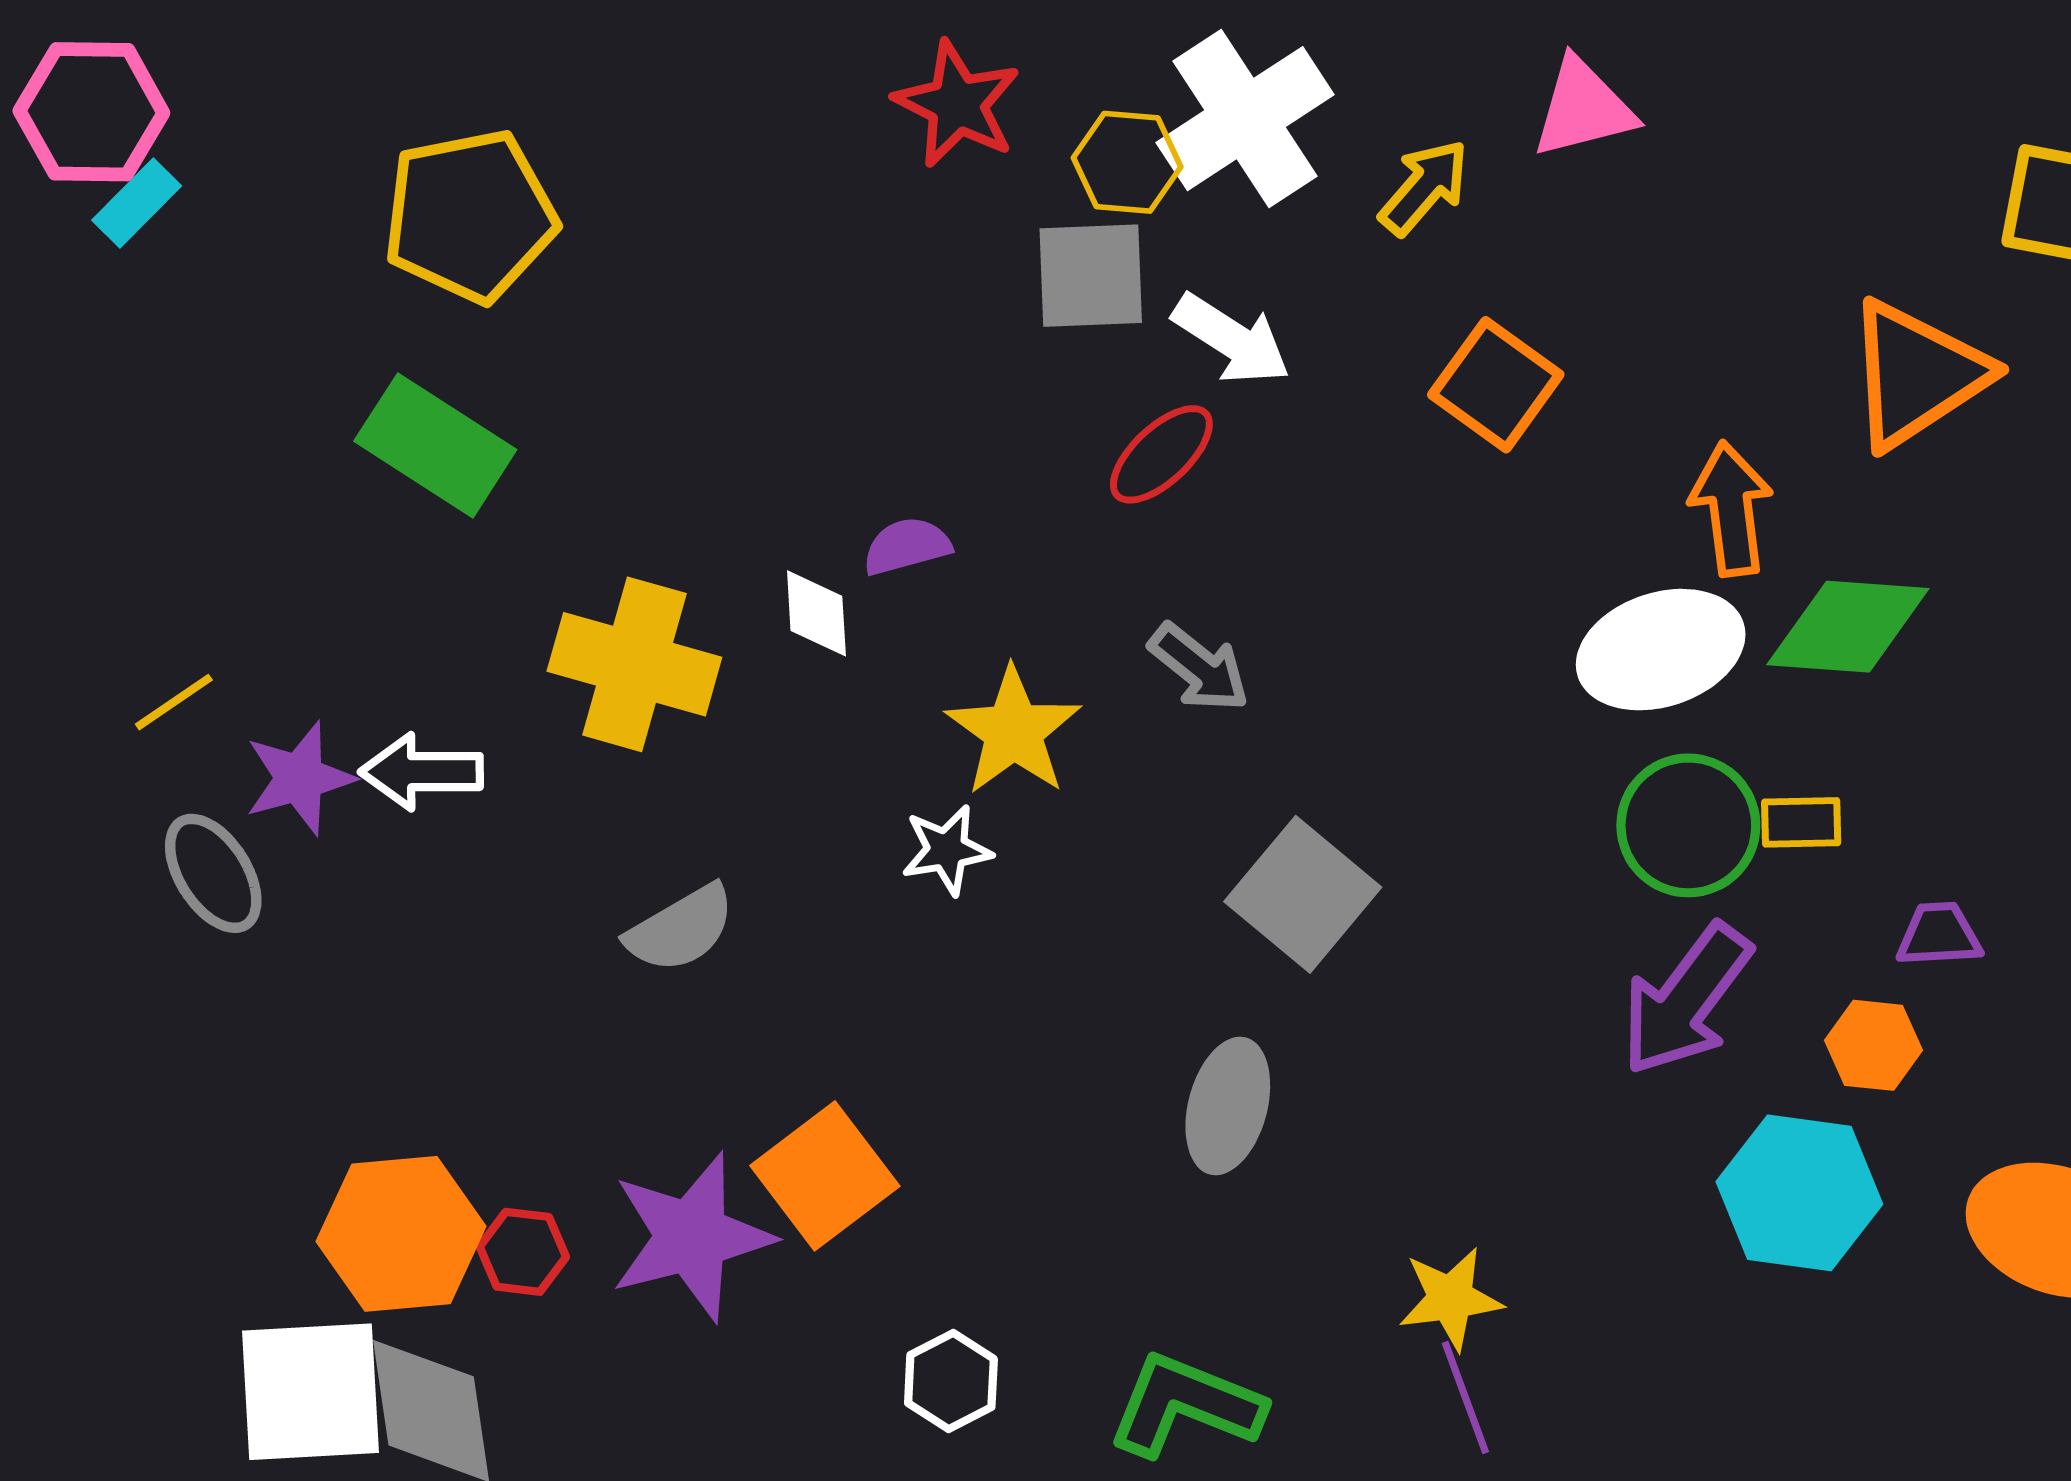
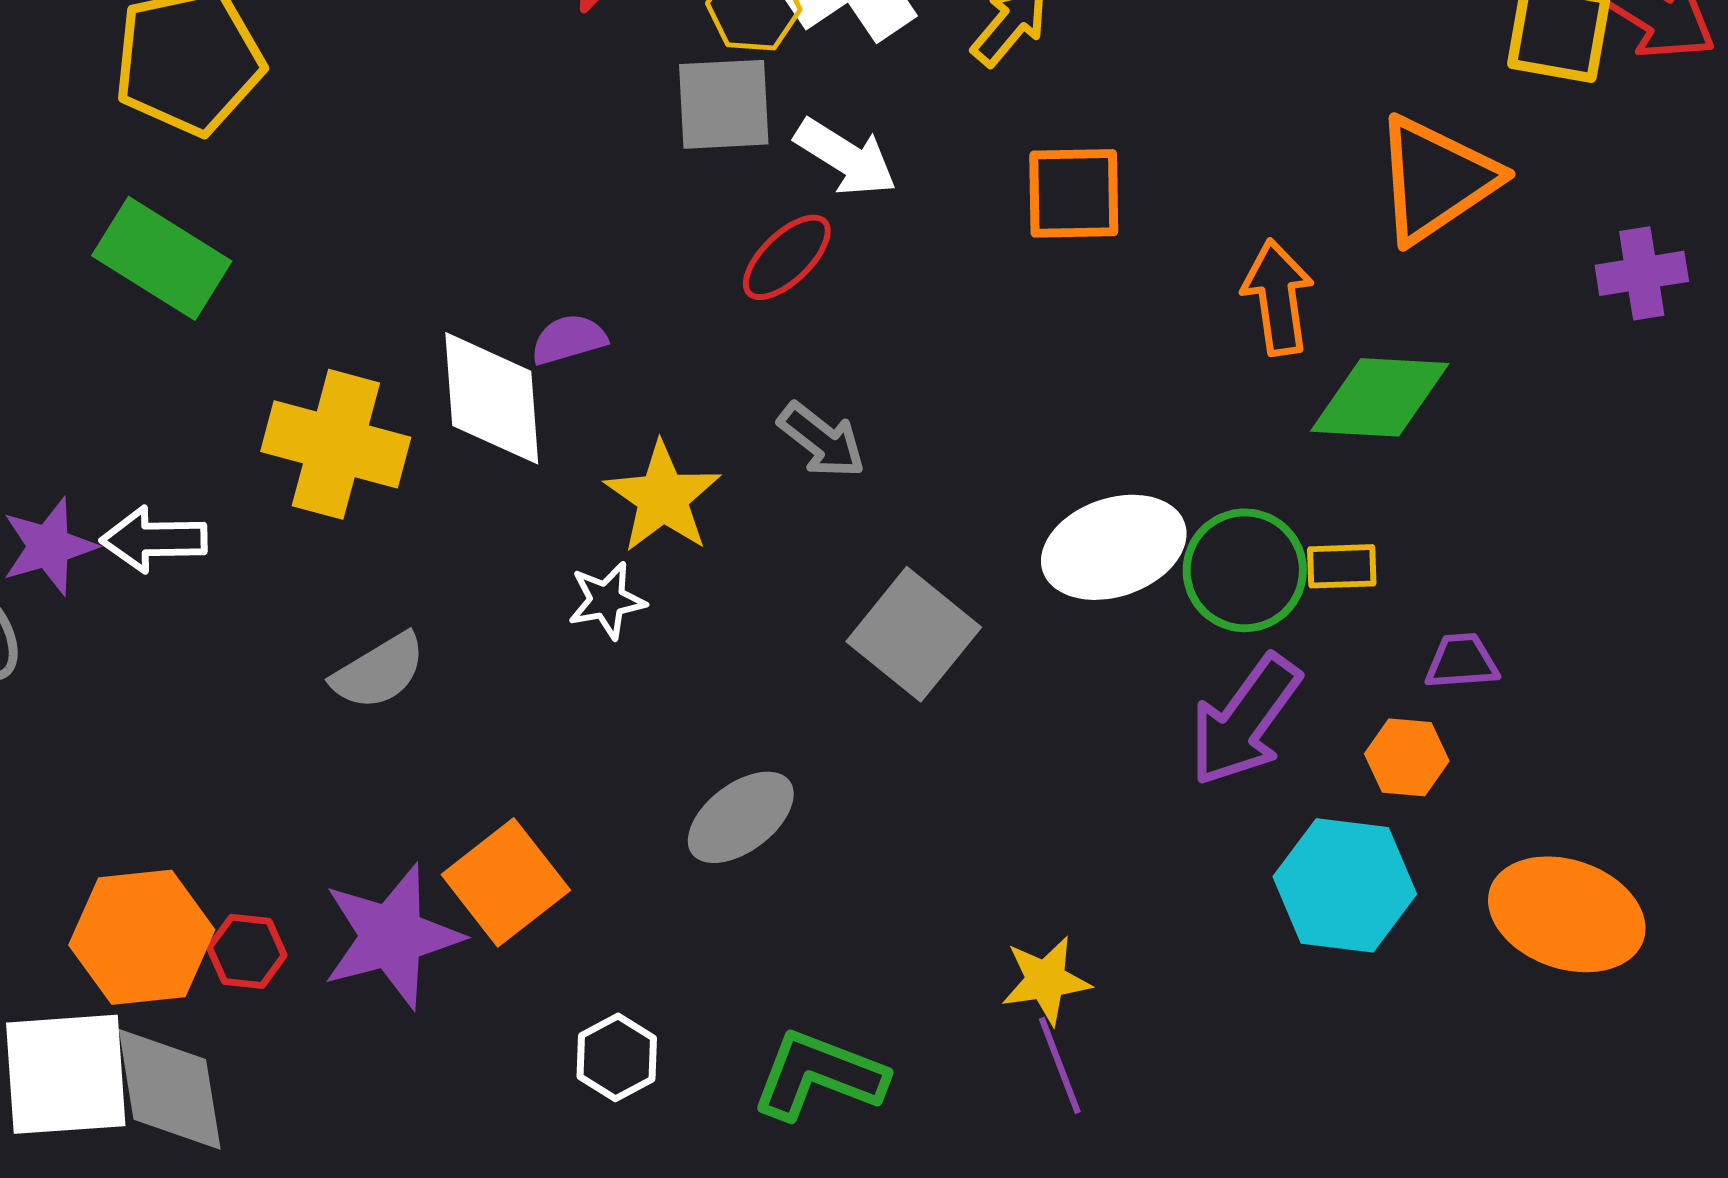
orange square: (1496, 385) -> (1074, 193), turned -36
white diamond: (816, 613) -> (492, 398), size x1.8
white ellipse: (1661, 650) -> (1114, 547), moved
gray ellipse: (1228, 1106) -> (741, 817), moved, turned 39

